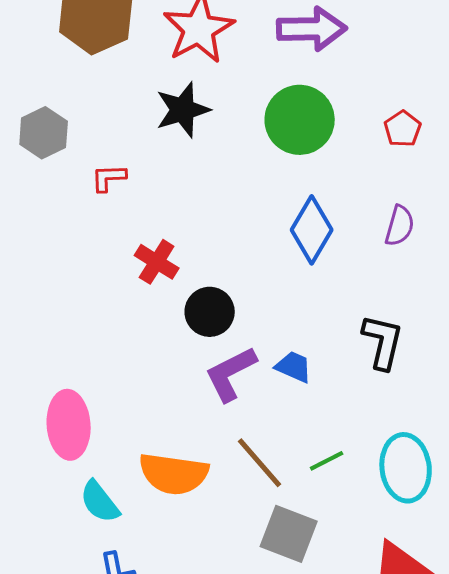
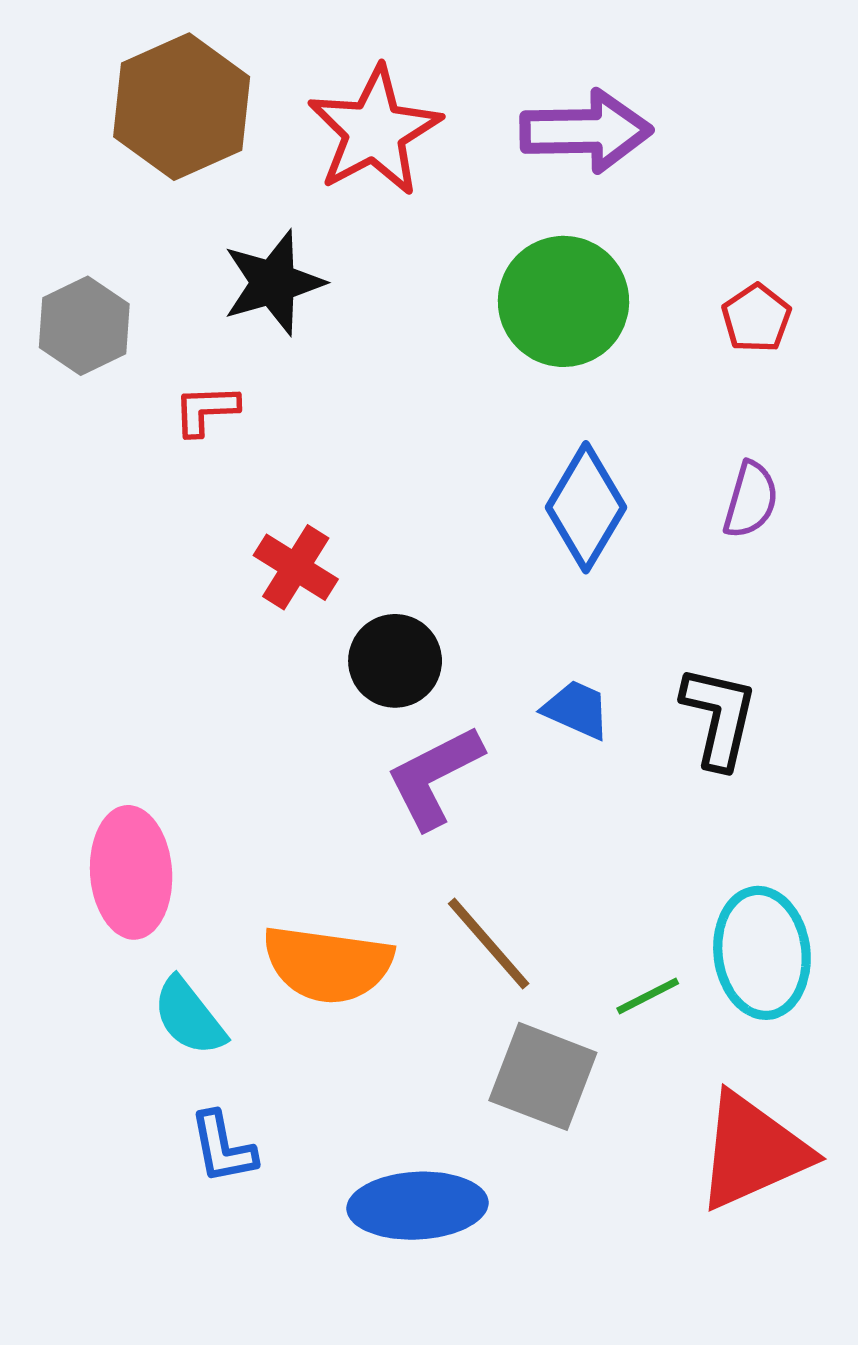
black star: (183, 110) -> (273, 283), moved
blue trapezoid: (294, 367) -> (577, 710), moved
green line: (327, 461) -> (648, 996), moved

